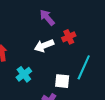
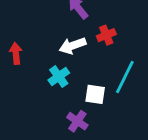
cyan cross: (24, 74) -> (59, 77), moved

